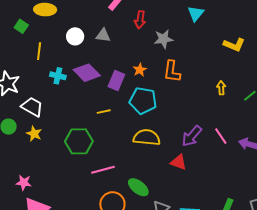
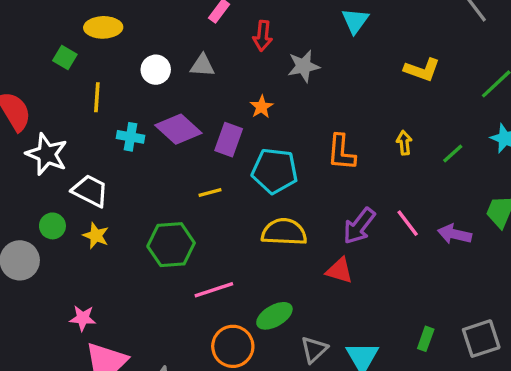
orange star: (140, 70) -> (262, 107), moved
orange L-shape: (172, 71) -> (341, 152), moved
green ellipse: (138, 187) -> (274, 316), turned -65

